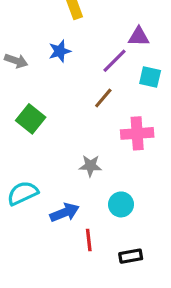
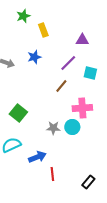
purple triangle: (139, 37) -> (82, 40), moved
green square: (31, 119) -> (18, 113), moved
cyan circle: (121, 204) -> (72, 127), moved
black rectangle: (131, 256) -> (88, 182), moved, turned -40

